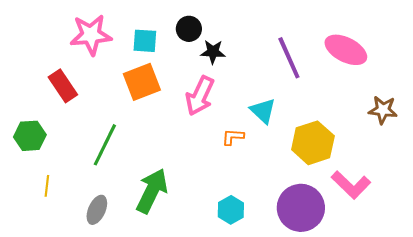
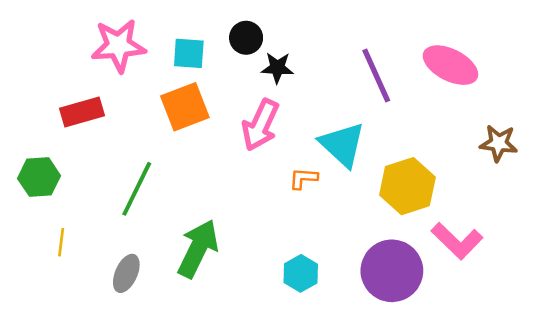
red rectangle: (63, 86) -> (82, 112), turned -72
cyan triangle: (263, 111) -> (342, 145), size x1.4

